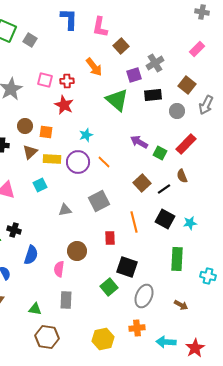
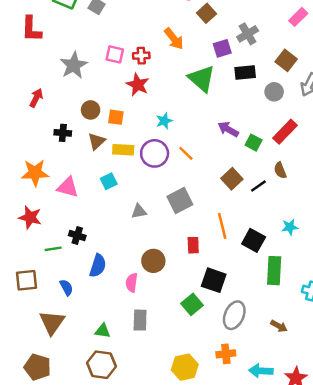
black square: (165, 219) -> (254, 240), moved
brown hexagon: (47, 337) -> (101, 365), moved

